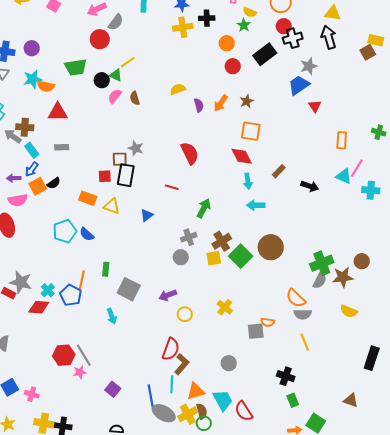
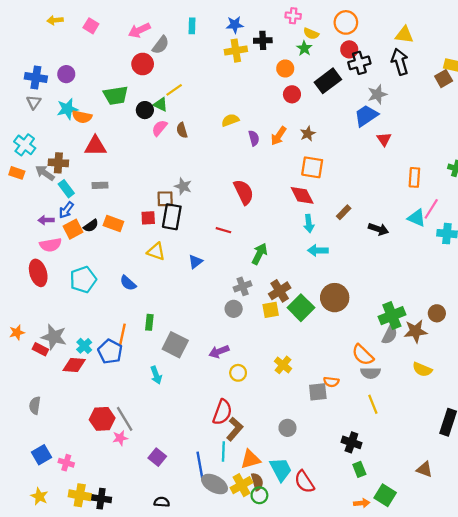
orange rectangle: (88, 198) -> (113, 223), moved
cyan pentagon: (65, 231) -> (83, 280), moved

